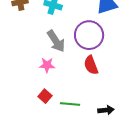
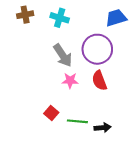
pink star: (47, 65) -> (70, 81), moved
black arrow: (106, 110) -> (103, 128), moved

